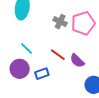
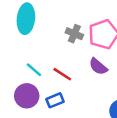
red line: (58, 55) -> (62, 74), moved
purple semicircle: (77, 61) -> (98, 67), moved

